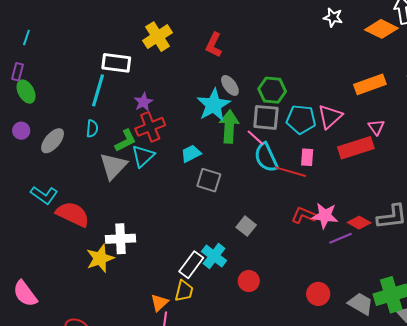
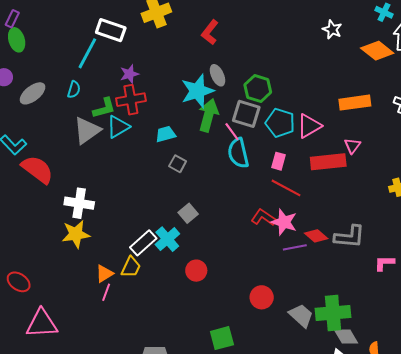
red line: (291, 172) -> (286, 188), moved
gray square: (209, 180) -> (178, 164), size x0.7
gray square: (246, 226) -> (188, 213), moved
yellow star: (100, 258) -> (76, 234), moved

